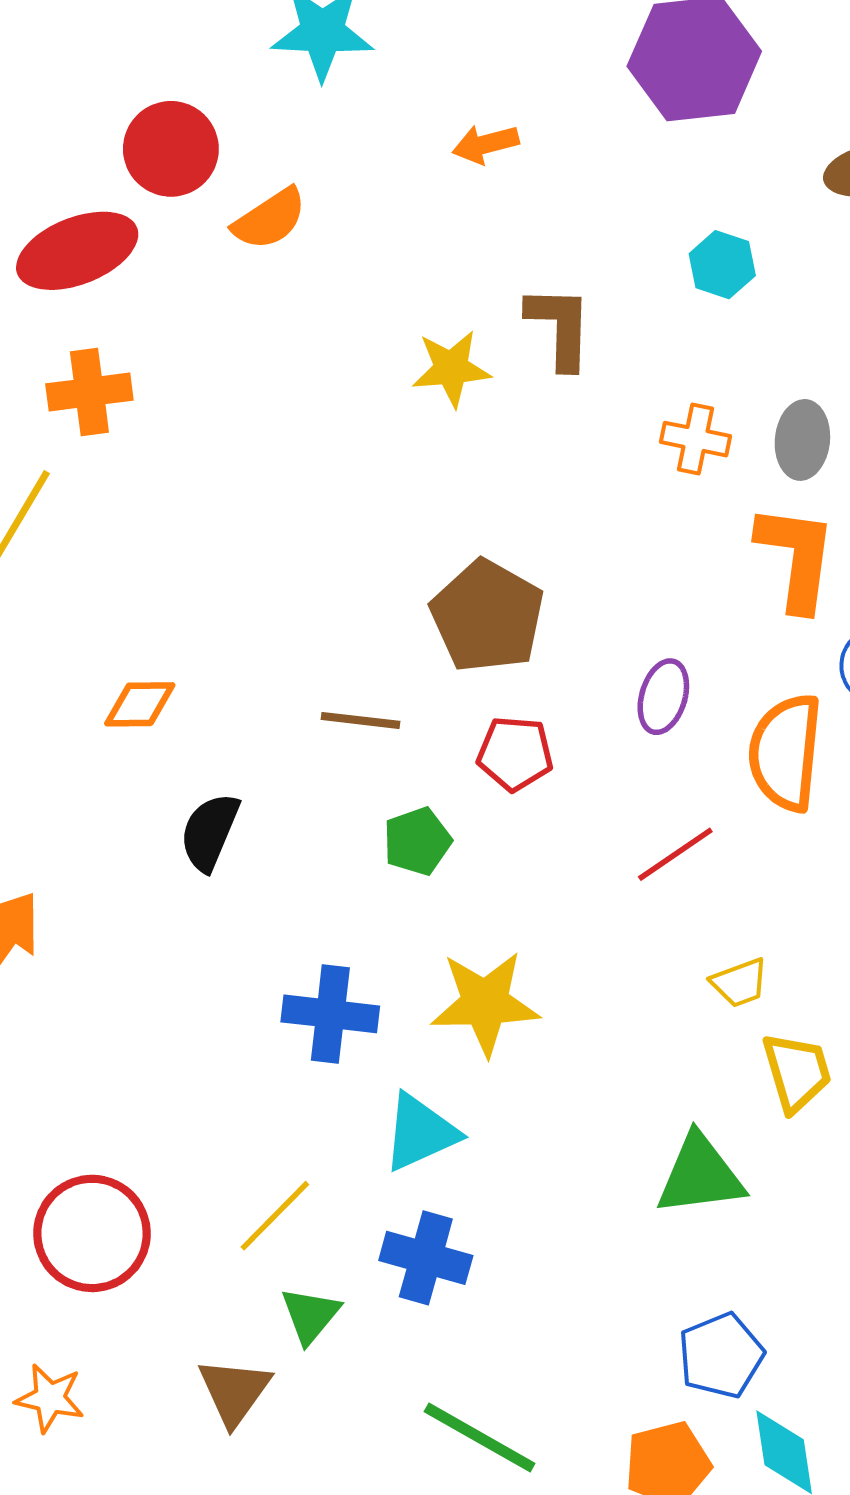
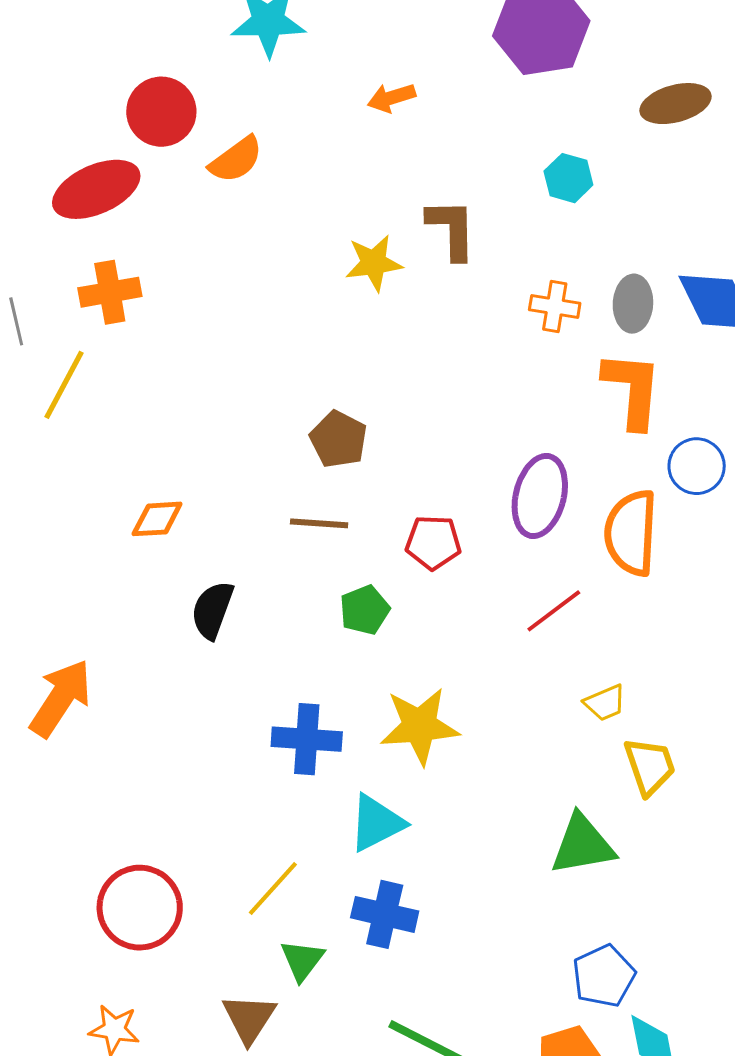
brown pentagon: (487, 616) -> (338, 439), moved, size x0.7
purple ellipse: (663, 697) -> (540, 496), size x1.5

